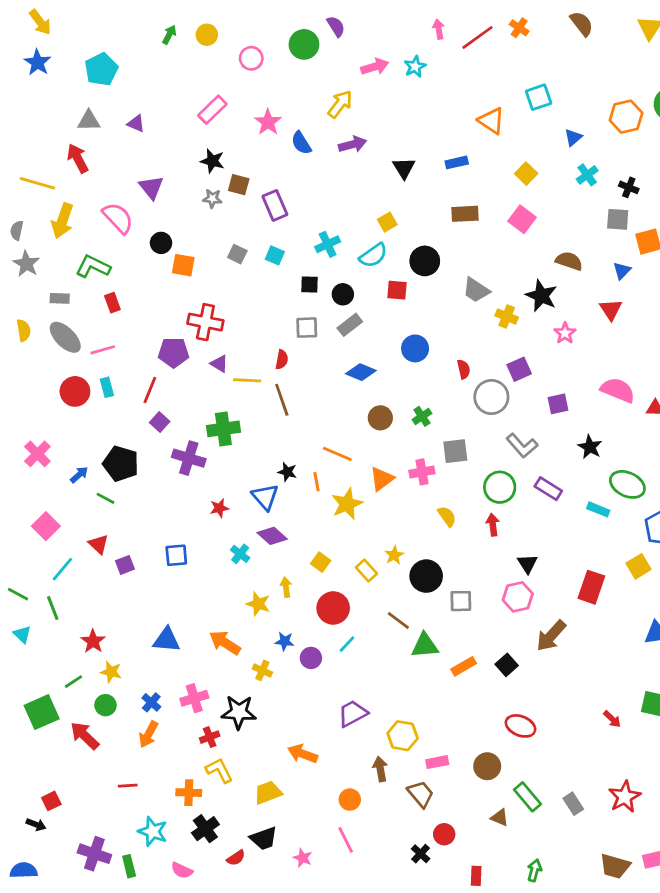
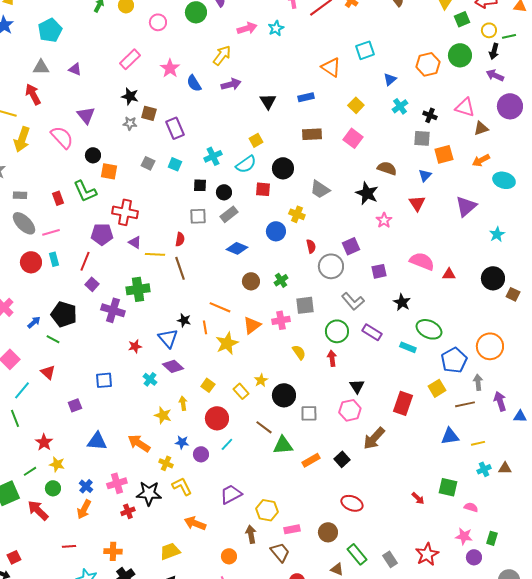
green L-shape: (93, 267) -> (85, 191), moved, turned -140
yellow cross: (507, 316) -> (297, 214), moved
purple square: (125, 565) -> (75, 405), moved
yellow L-shape: (219, 770) -> (182, 486), moved

